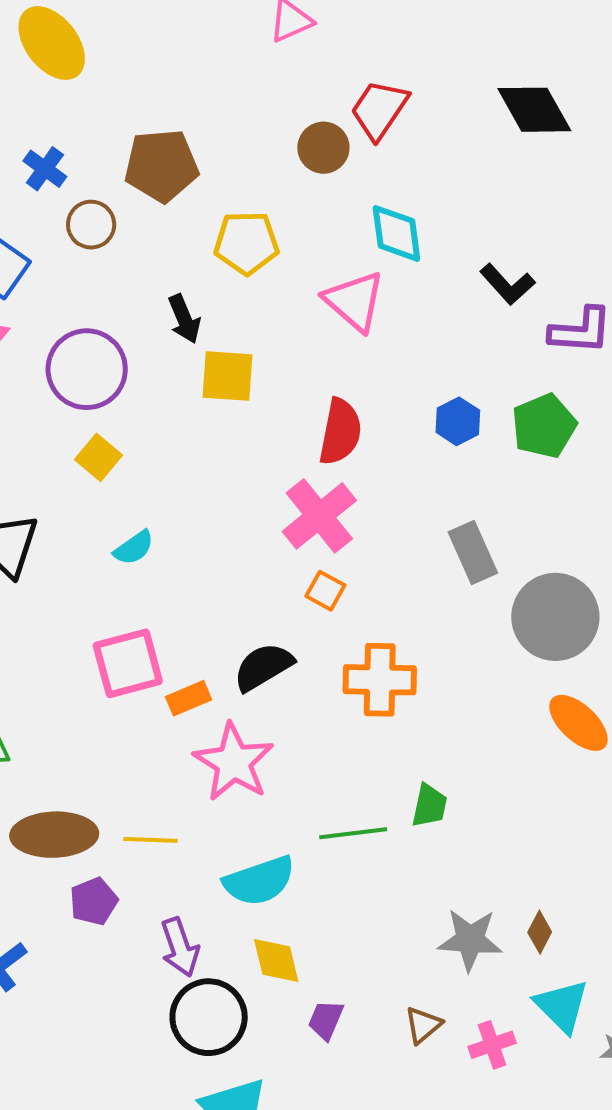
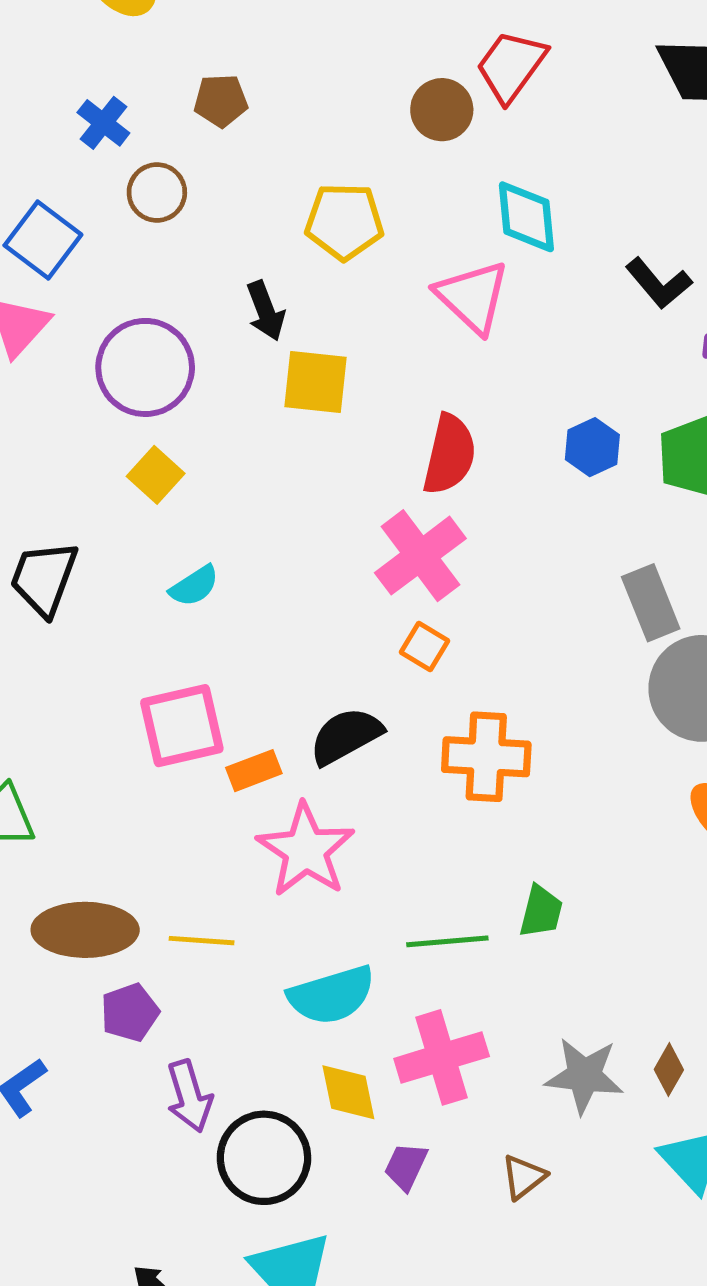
brown pentagon: (161, 166) -> (221, 101), moved, size x0.6
gray rectangle: (473, 552) -> (651, 603), moved
purple arrow: (180, 947) -> (189, 1096), moved
pink cross: (492, 1045) -> (442, 1057), moved, size x1.6

